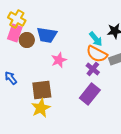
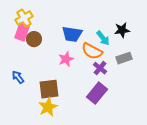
yellow cross: (17, 19) -> (24, 18), turned 30
blue trapezoid: (47, 35) -> (72, 34), moved
orange semicircle: (97, 54) -> (92, 51), moved

